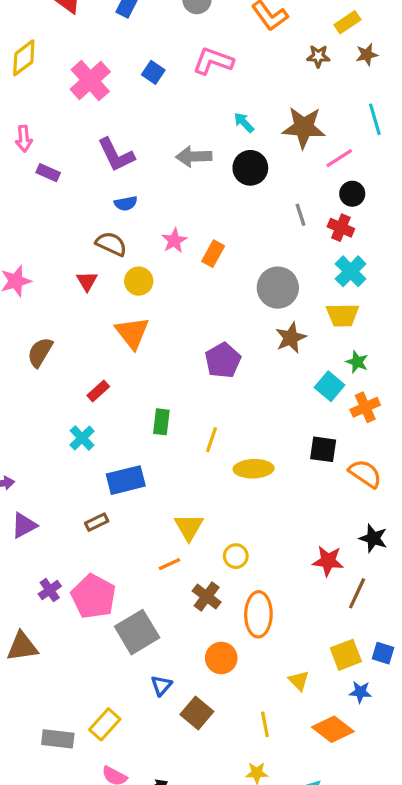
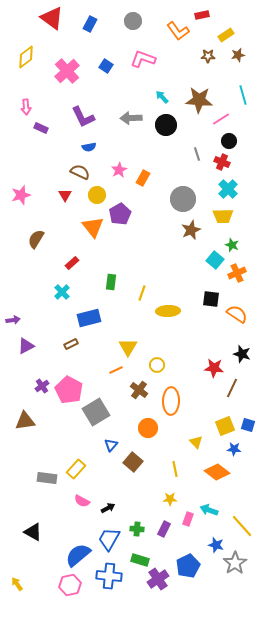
purple pentagon: (223, 360) -> (120, 214), moved

